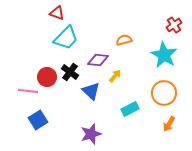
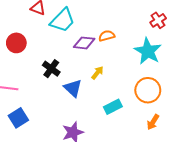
cyan trapezoid: (66, 38) -> (63, 20), moved
purple diamond: (98, 60) -> (84, 43), moved
red circle: (47, 77) -> (16, 43), moved

